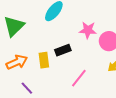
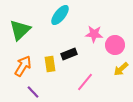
orange arrow: (17, 62) -> (23, 66), turned -35

